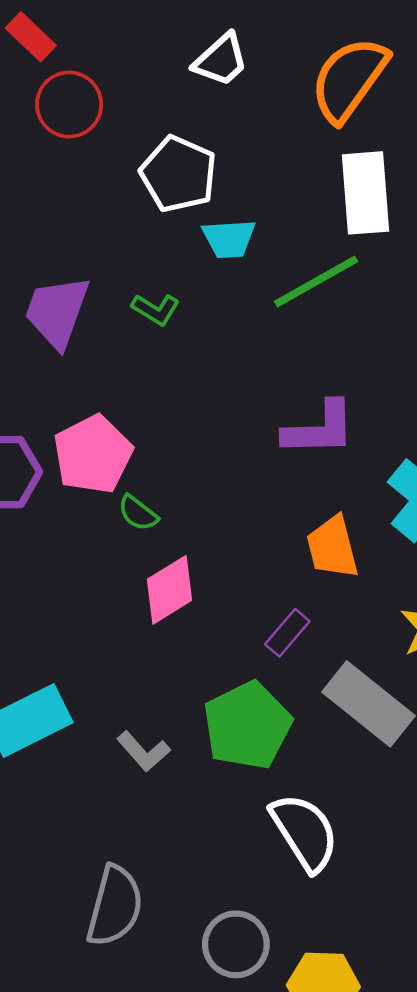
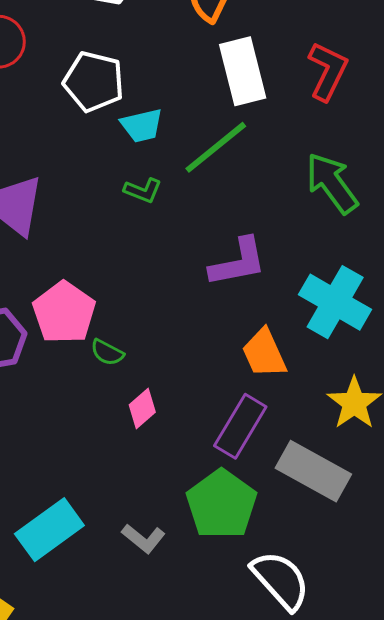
green L-shape: (156, 309) -> (143, 190), moved
pink diamond: (170, 590) -> (142, 408), size x0.7
purple rectangle: (287, 633) -> (240, 426), size x1.6

